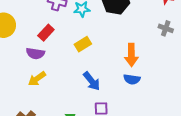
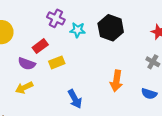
yellow rectangle: (83, 44) -> (57, 62), moved
blue semicircle: (132, 79) -> (149, 94), moved

